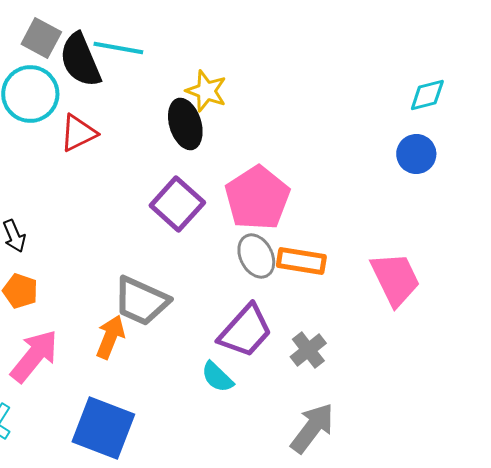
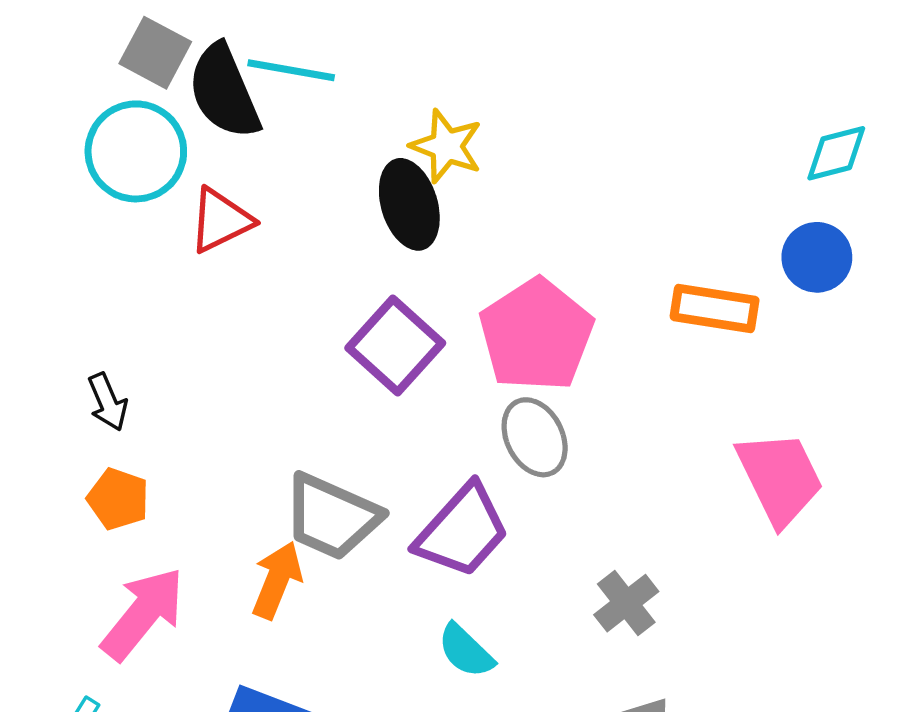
orange rectangle: (301, 261) -> (715, 308), moved
purple trapezoid: (245, 331) -> (462, 531), moved

